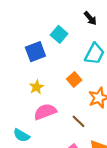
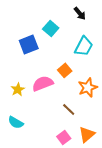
yellow star: (37, 87) -> (18, 89), moved
pink semicircle: (45, 112) -> (43, 83), moved

